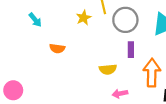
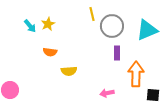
yellow star: (84, 18) -> (48, 24), moved
yellow semicircle: (108, 69) -> (69, 71), moved

